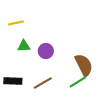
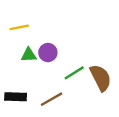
purple circle: (46, 51) -> (48, 53), moved
green line: (78, 82) -> (74, 73), moved

